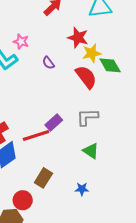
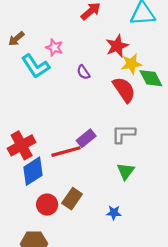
red star: (78, 38) -> (117, 46), turned 30
green triangle: (91, 151) -> (126, 171), turned 30
red circle: (23, 200) -> (47, 205), moved

